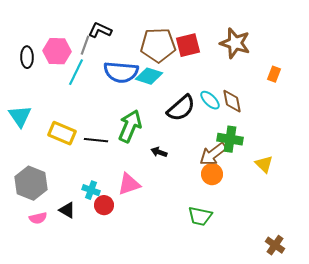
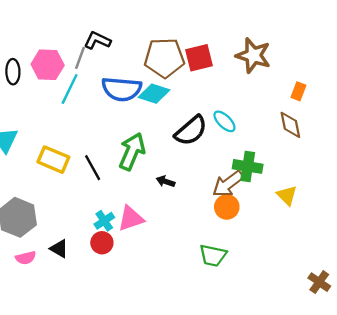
brown diamond: (232, 101) -> (290, 125), moved
black line: (96, 140) -> (93, 168), turned 55
cyan cross: (91, 190) -> (104, 221), moved, turned 36
brown cross: (275, 245) -> (319, 282), moved

